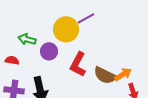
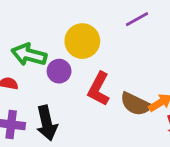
purple line: (86, 18) -> (137, 19), moved
green arrow: (27, 39) -> (29, 55), size x1.4

